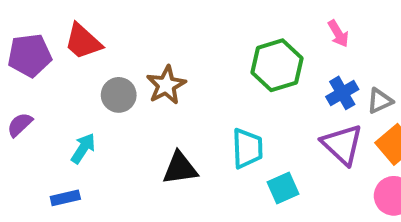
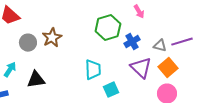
blue cross: (342, 93) -> (132, 42), moved
gray triangle: (380, 101) -> (160, 46), turned 40
black triangle: (180, 168) -> (36, 80), moved

